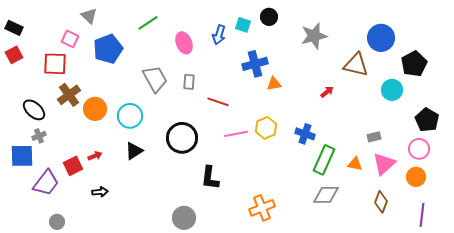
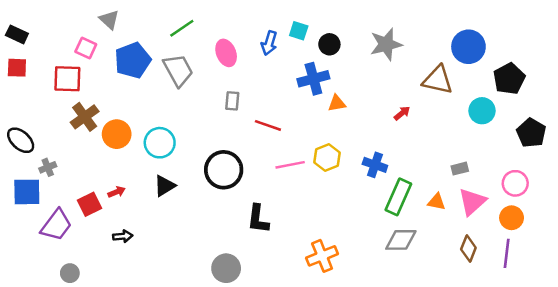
black circle: (269, 17) -> (329, 44), moved
red square: (14, 55) -> (17, 68), turned 30
gray trapezoid: (155, 79) -> (178, 70), moved
black ellipse: (34, 110) -> (21, 140), moved
black pentagon: (427, 120) -> (531, 133), moved
purple line: (422, 215) -> (507, 253), moved

